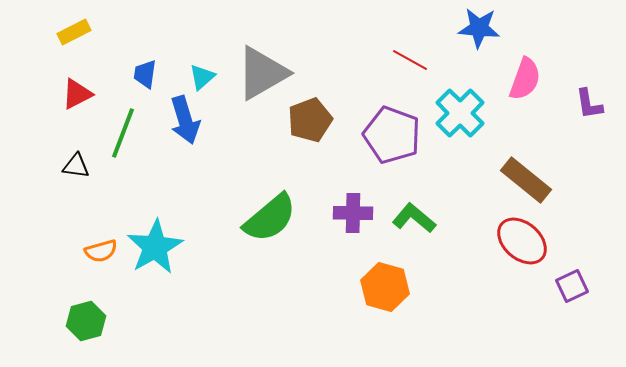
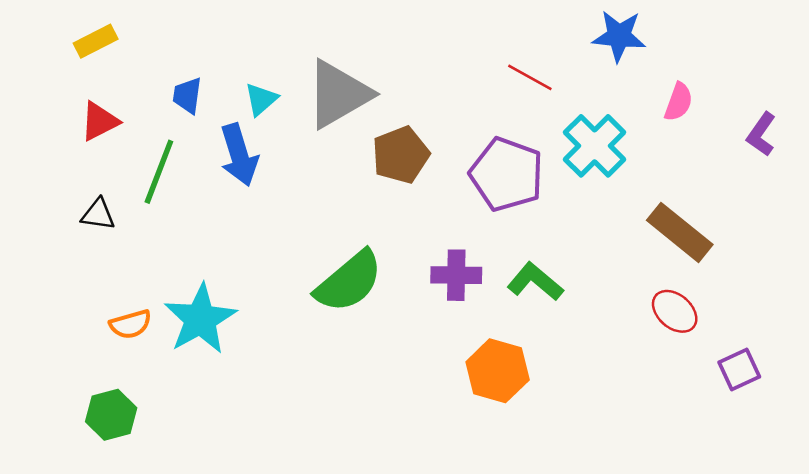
pink semicircle: (525, 79) -> (679, 102), size x0.7
purple L-shape: (589, 104) -> (761, 134), turned 44
red ellipse: (522, 241) -> (675, 311), size x0.7

